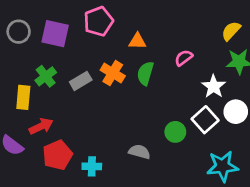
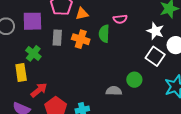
orange triangle: (137, 41) -> (82, 14), moved
pink semicircle: (184, 58) -> (120, 19), moved, turned -136
gray rectangle: (81, 81) -> (57, 38), moved, turned -42
green circle: (175, 132) -> (134, 80), moved

